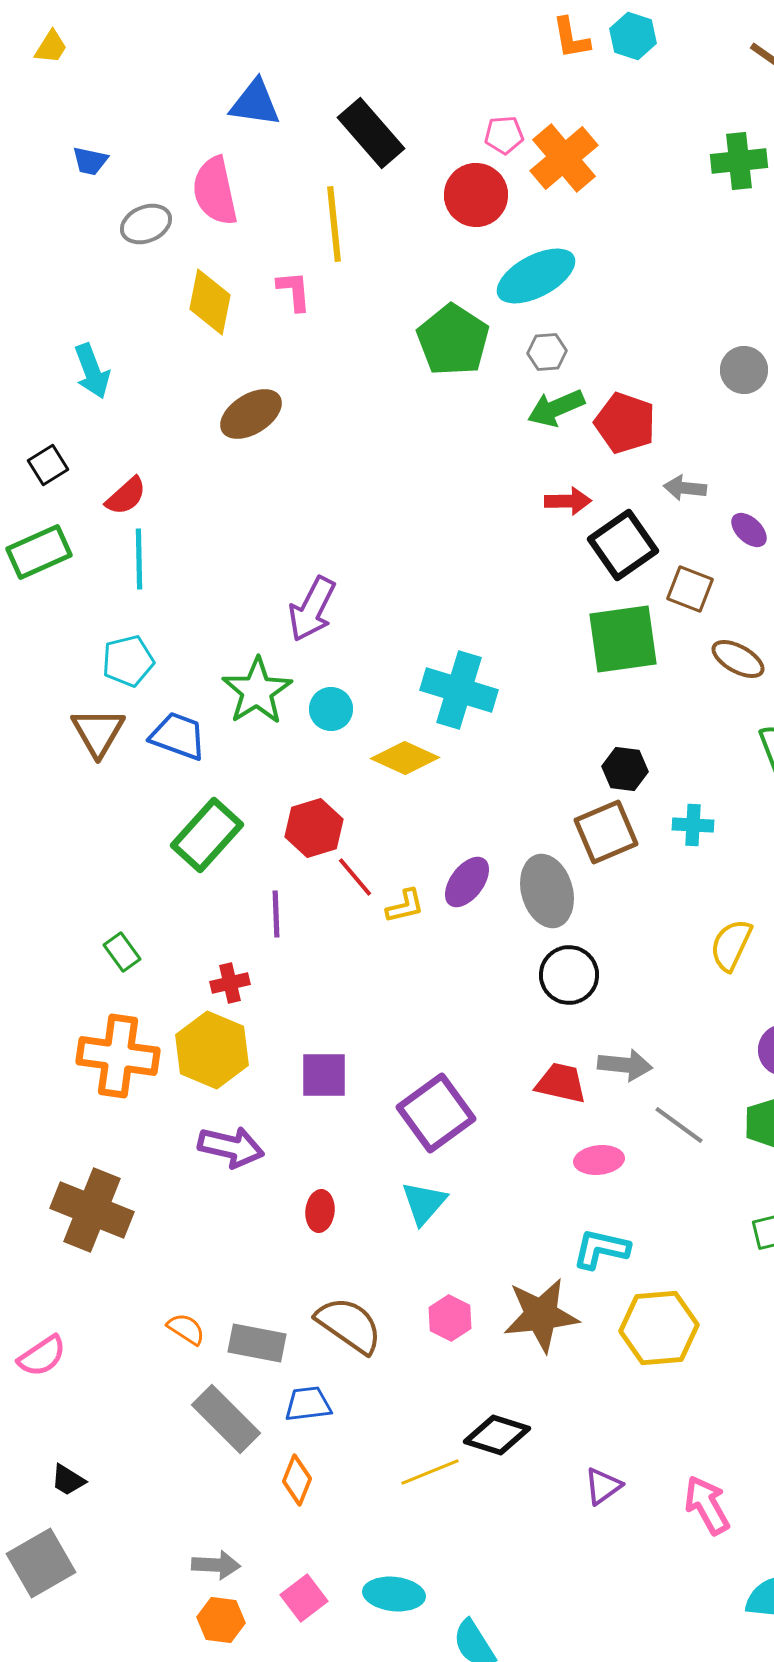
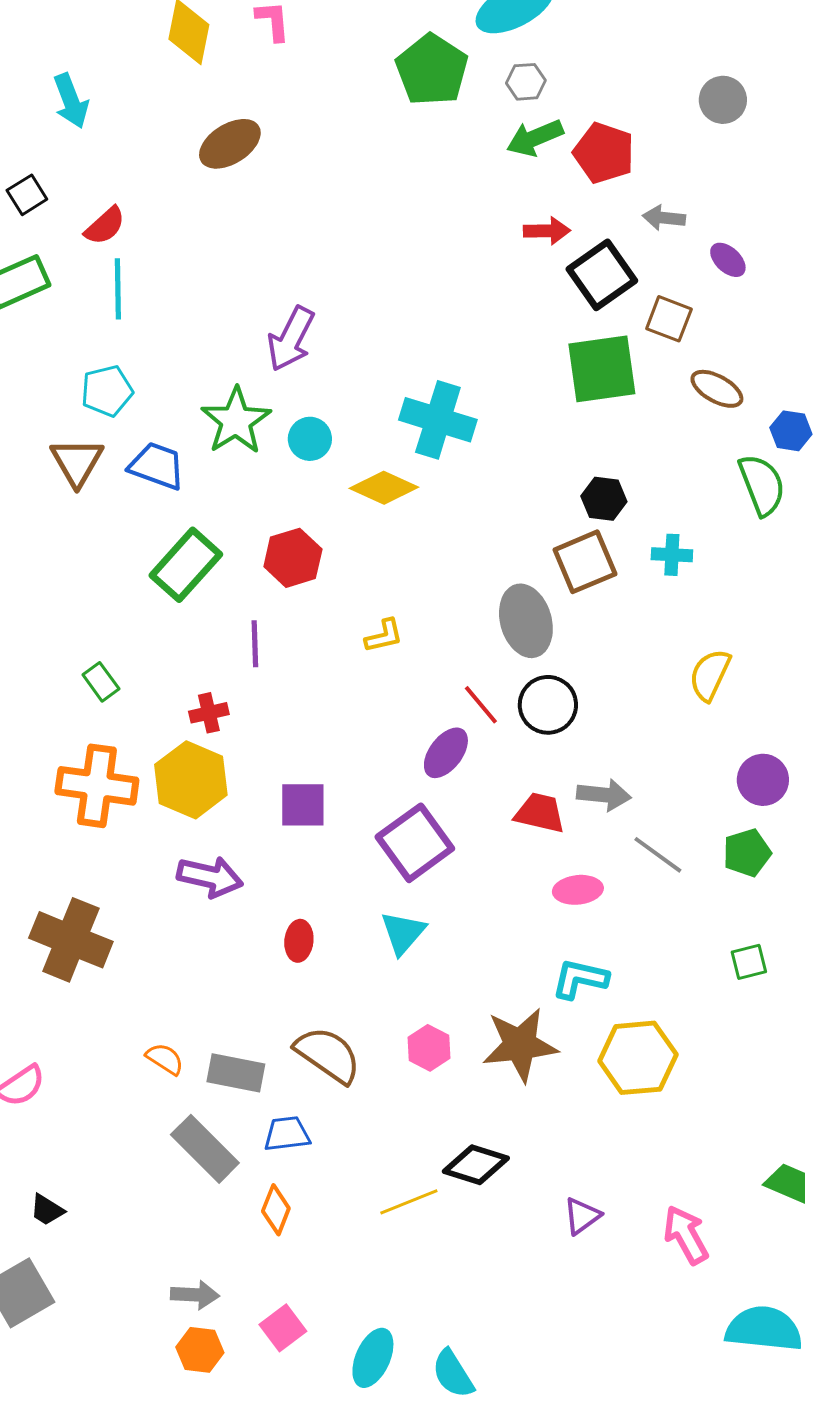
red line: (355, 877) -> (481, 705), moved
purple ellipse: (467, 882) -> (446, 753), moved
cyan ellipse: (394, 1594) -> (373, 1358), moved, turned -72

